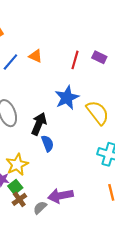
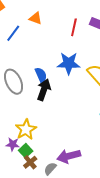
orange triangle: (36, 56) -> (35, 18), moved
blue star: (67, 98) -> (69, 63), turned 30
blue semicircle: (48, 143) -> (41, 75), moved

